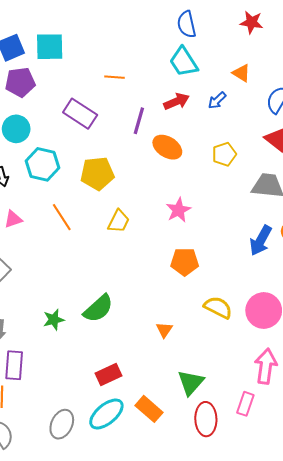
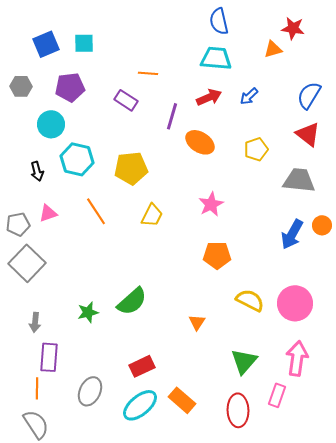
red star: (252, 22) -> (293, 28), moved
cyan square: (50, 47) -> (84, 43), size x0.7
cyan trapezoid: (184, 62) -> (216, 58), turned 128
orange triangle: (241, 73) -> (273, 49), moved, turned -48
purple pentagon: (20, 82) -> (70, 87), moved
purple rectangle: (80, 114) -> (126, 100), moved, size x0.7
green triangle: (191, 383) -> (244, 361), moved
gray ellipse: (62, 424) -> (90, 391), moved

